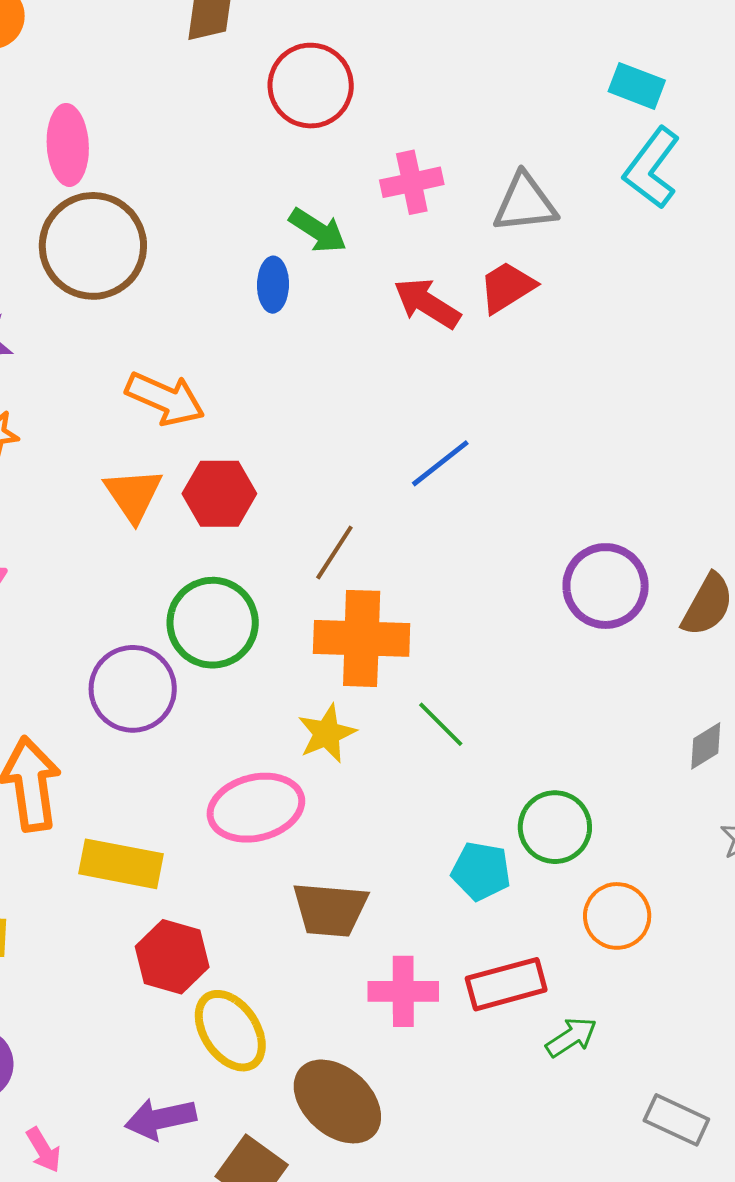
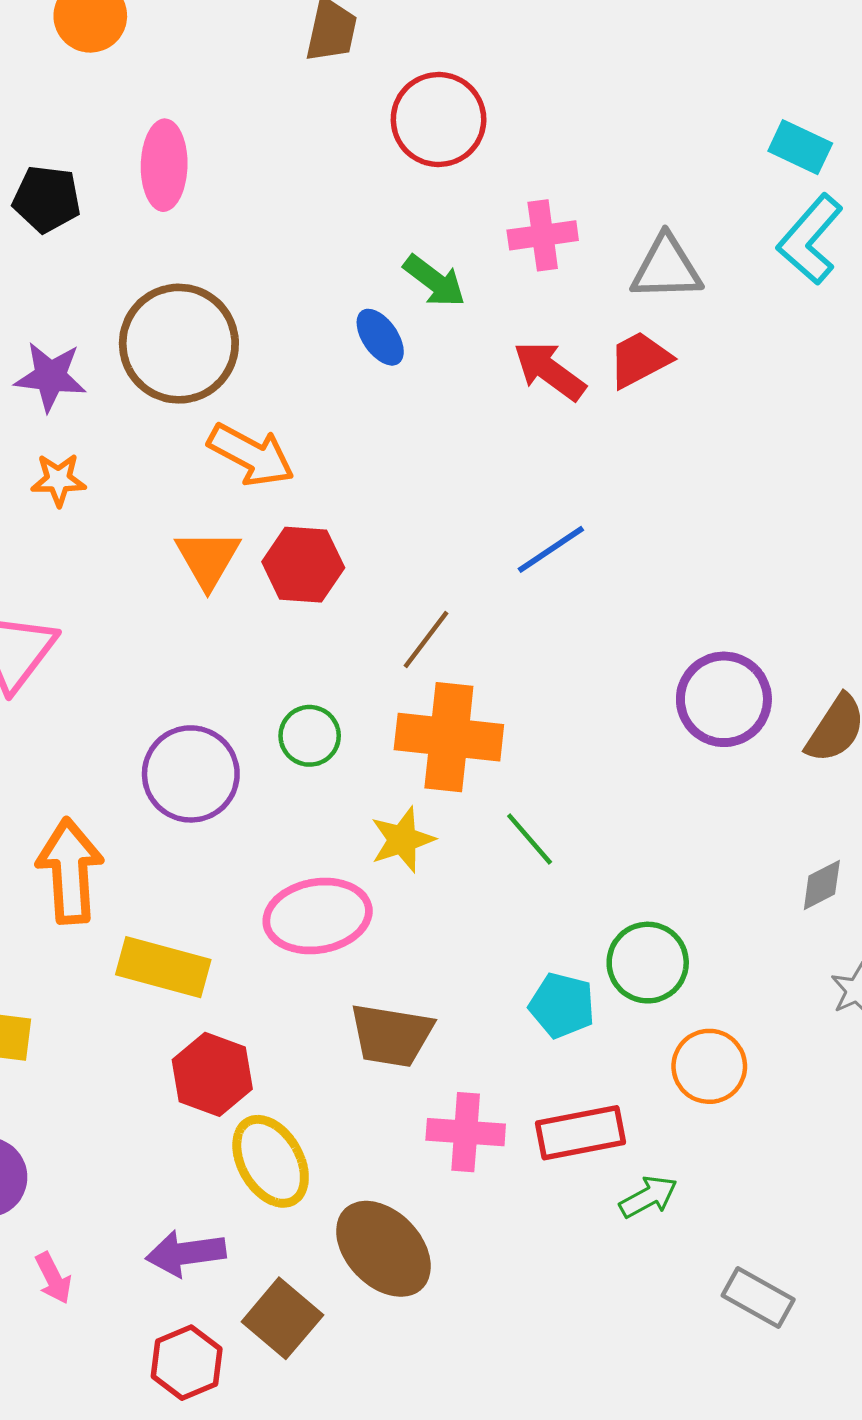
brown circle: (93, 246) -> (179, 344), moved
blue ellipse: (273, 285) -> (380, 337), turned -40
green circle: (213, 623) -> (310, 736), moved, size x0.6

